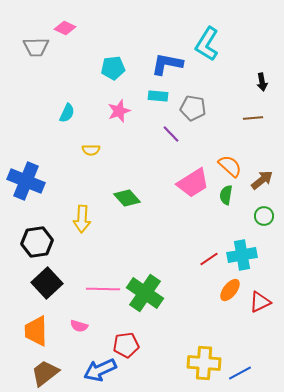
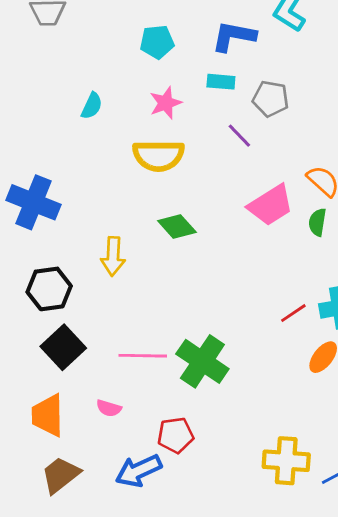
yellow semicircle: (91, 150) -> (158, 156), moved, size x2.0

